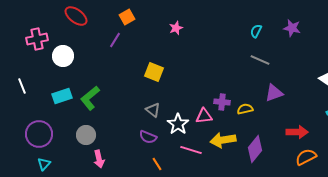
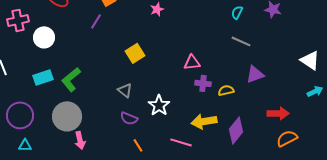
yellow square: (154, 72) -> (135, 53), turned 36
gray triangle: (153, 110) -> (125, 90), moved
pink triangle: (204, 116) -> (192, 62), moved
gray circle: (86, 135) -> (67, 116), size x1.5
pink line: (191, 150) -> (181, 142), moved
cyan triangle: (44, 164) -> (25, 145), turned 48

